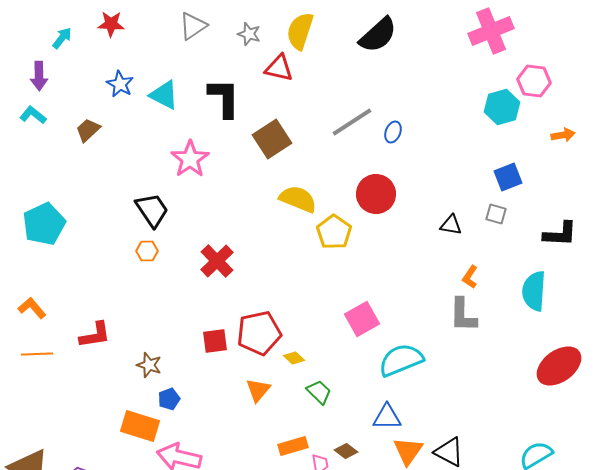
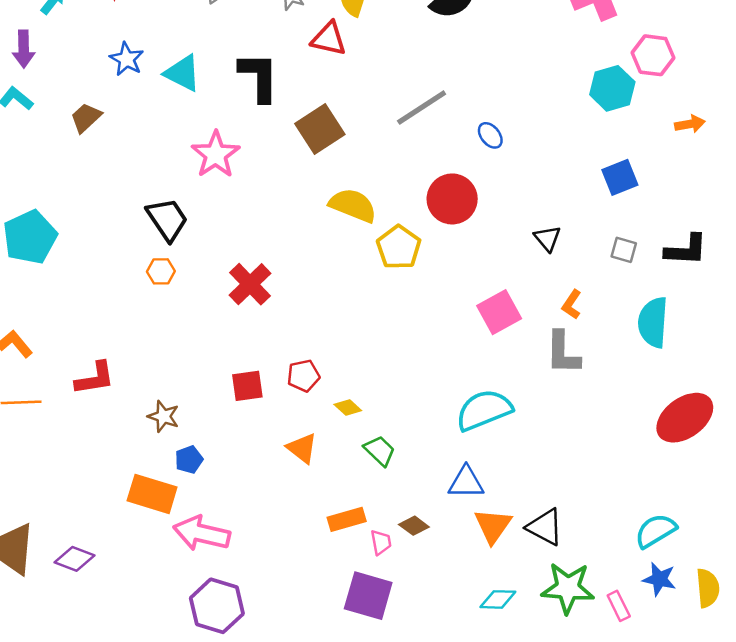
blue ellipse: (393, 132) -> (490, 135), moved, turned -60
gray square: (496, 214) -> (624, 250), moved
black triangle: (451, 225) -> (547, 238), turned 40
pink square: (362, 319) -> (499, 312), moved
red pentagon: (259, 333) -> (303, 376), size x0.6
orange triangle: (258, 390) -> (302, 448), turned -32

